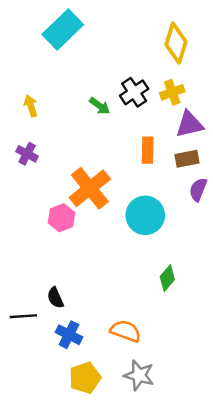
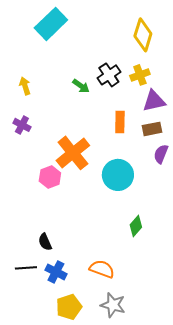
black line: (23, 316) -> (26, 268), moved

